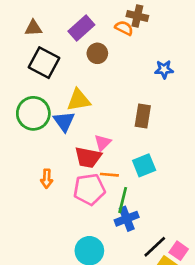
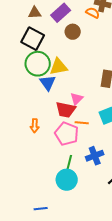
brown triangle: (33, 28) -> (35, 13), moved
green circle: (33, 113) -> (38, 64), moved
pink pentagon: (89, 189) -> (67, 134), turned 30
green line: (123, 200) -> (69, 165), moved

